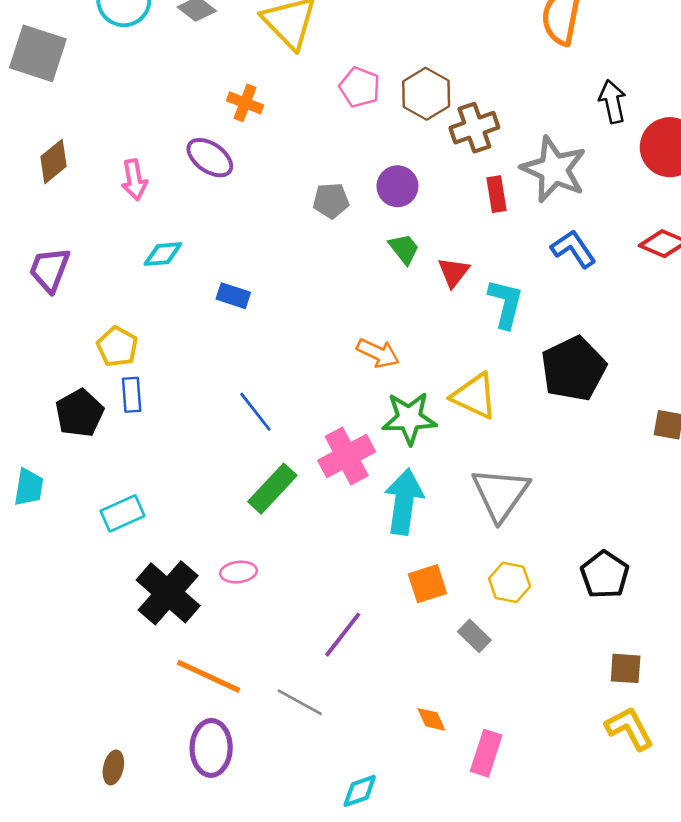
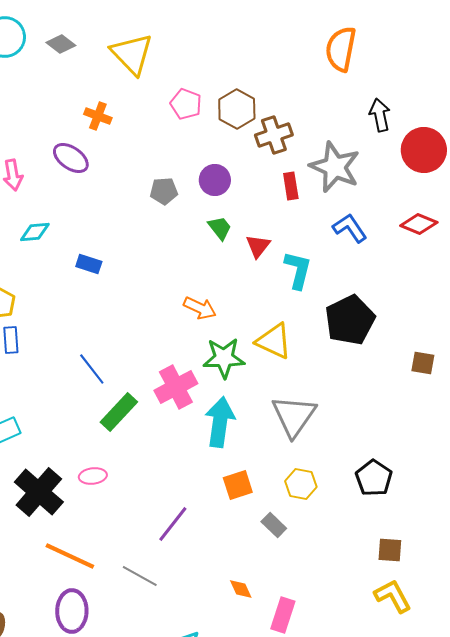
blue line: (255, 412) -> (92, 369), moved

